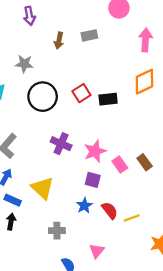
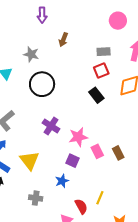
gray rectangle: (89, 35) -> (104, 52), moved
red square: (81, 93) -> (101, 70), moved
black rectangle: (108, 99) -> (96, 95), turned 49
red semicircle: (110, 210) -> (81, 206), moved
yellow line: (132, 218) -> (100, 198), turned -56

